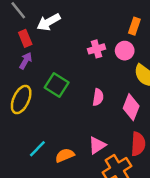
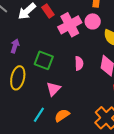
red rectangle: (25, 38) -> (48, 11), moved
pink cross: (97, 49) -> (70, 25), size x1.6
pink triangle: (97, 145) -> (53, 89), moved

